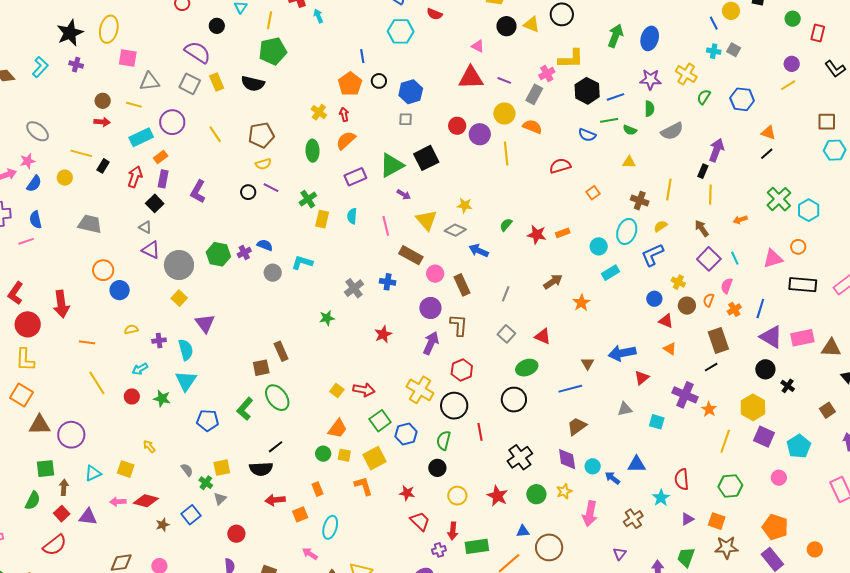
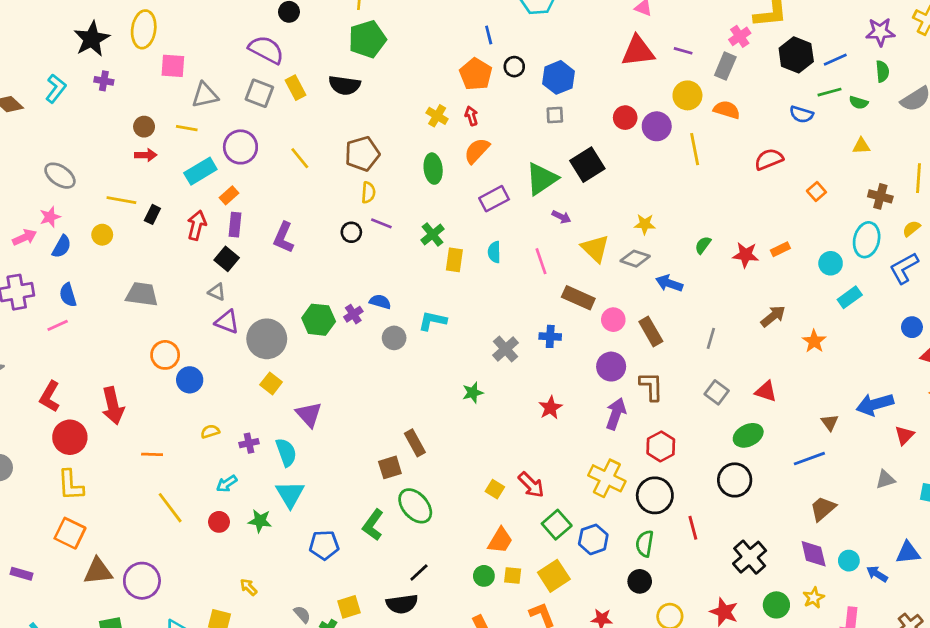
yellow semicircle: (263, 164) -> (368, 193), turned -63
red arrow: (364, 390) -> (531, 485), turned 40

